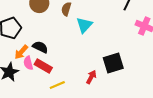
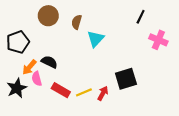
red rectangle: (43, 66) -> (61, 90), moved
yellow line: (57, 85) -> (84, 92), moved

